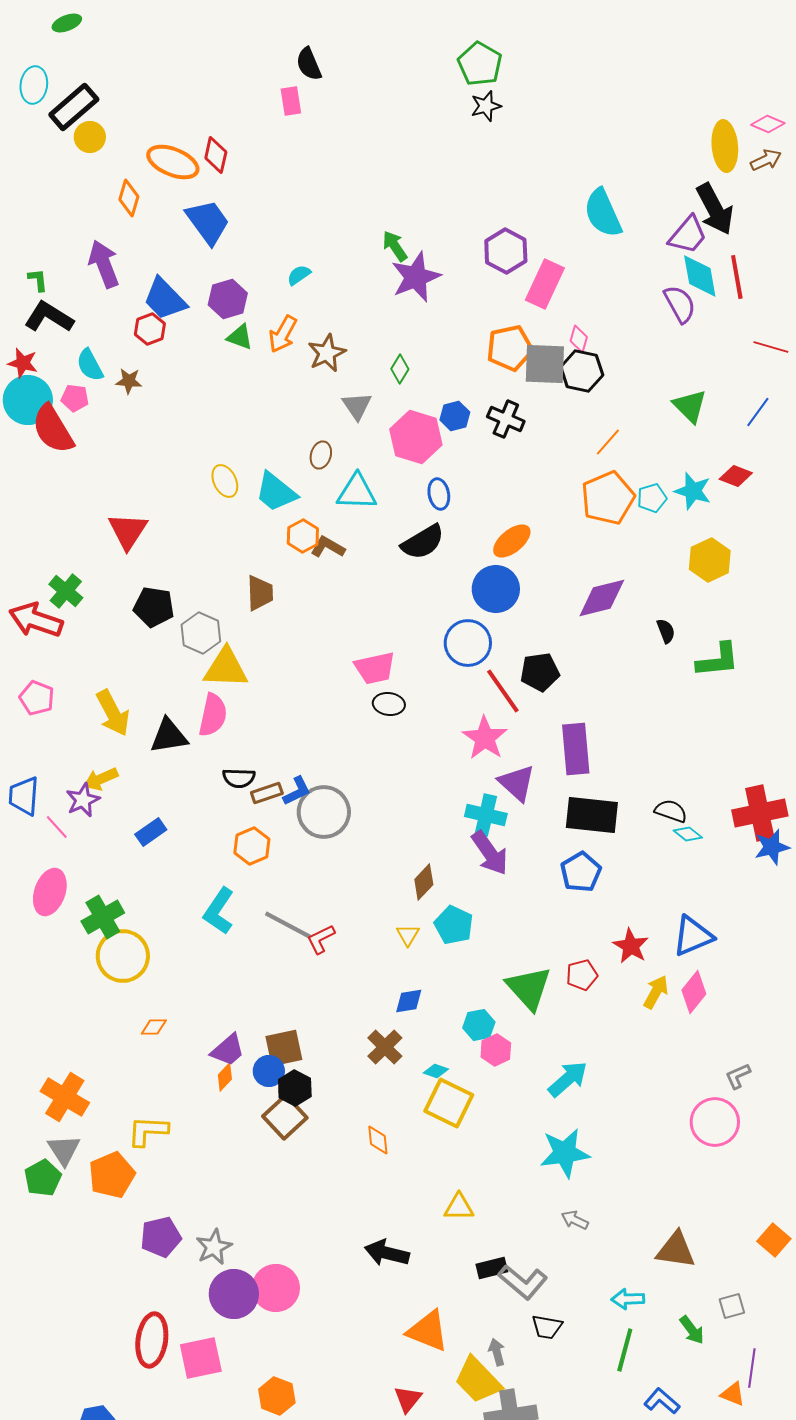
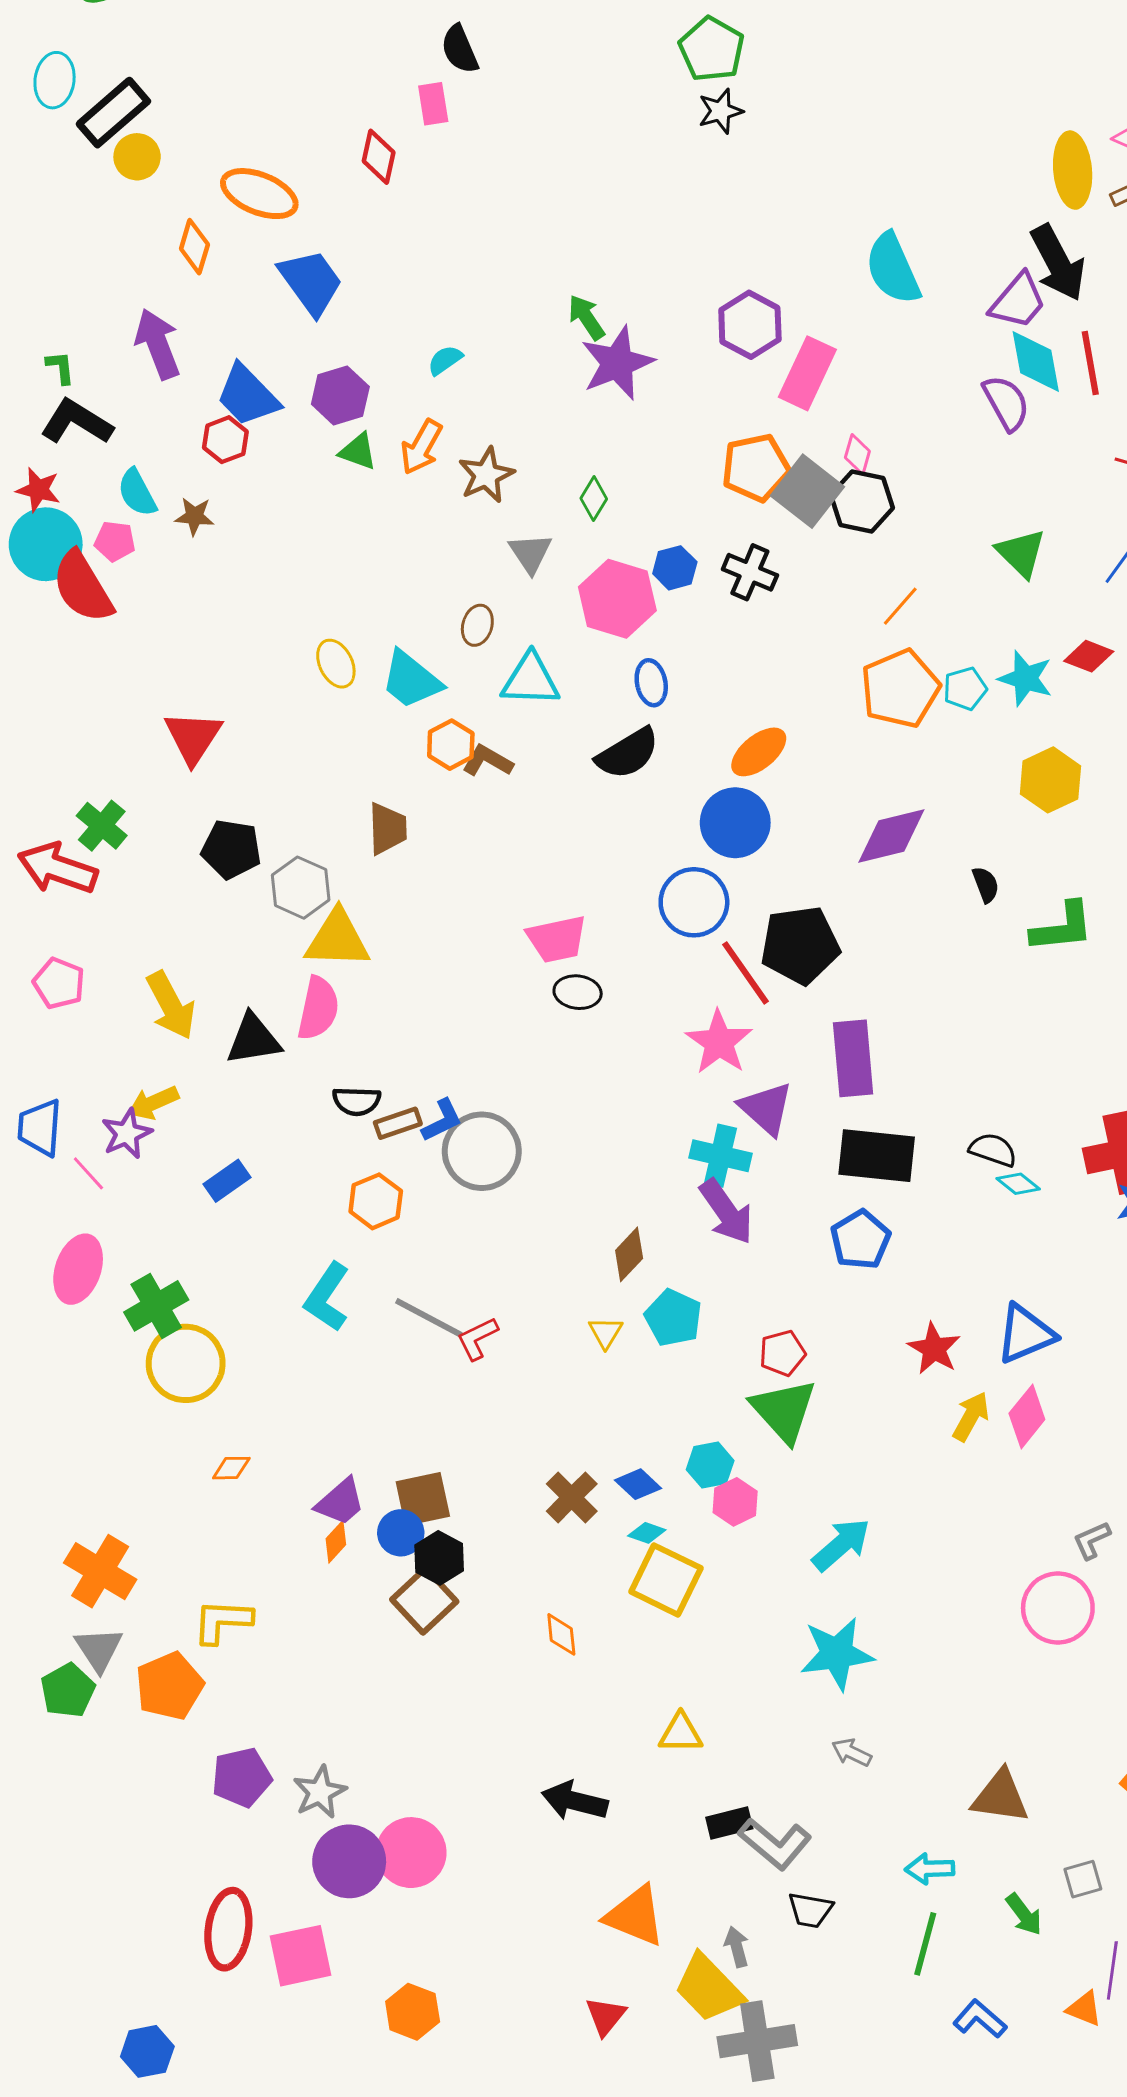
red diamond: (216, 155) -> (379, 157), moved
gray square: (545, 364) -> (807, 491), turned 36
black pentagon: (540, 672) -> (800, 945), size x1.4
red pentagon: (582, 975) -> (782, 1353), moved
blue diamond: (409, 1001) -> (638, 1484), moved, turned 52

